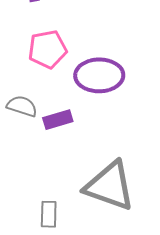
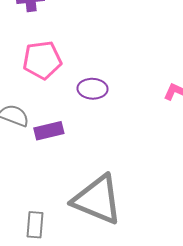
purple ellipse: (99, 75) -> (92, 89), size x0.6

